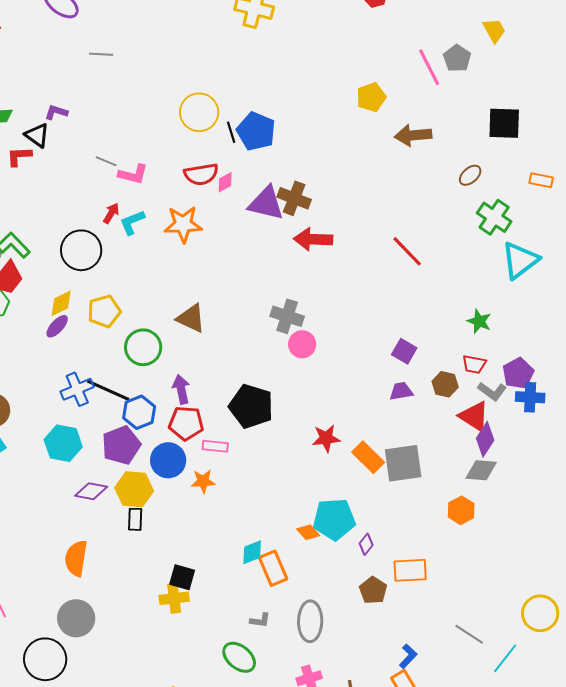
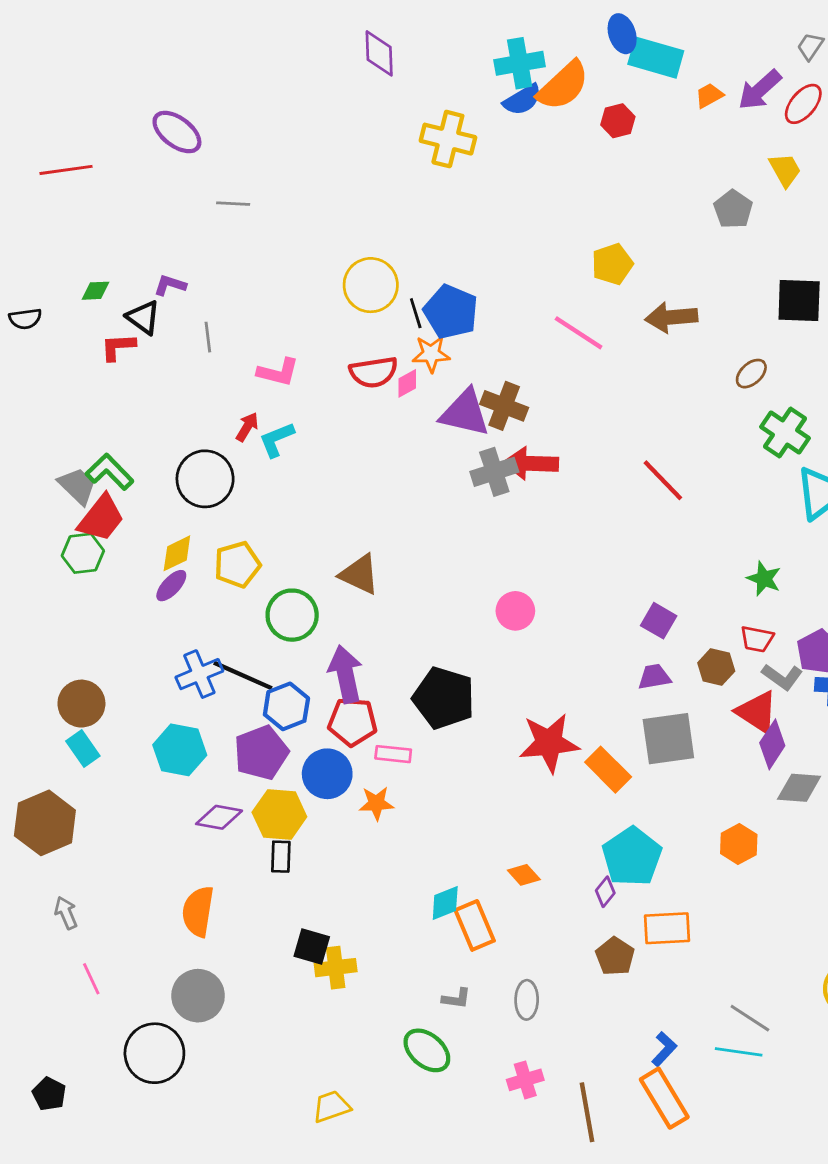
pink line: (429, 67) -> (579, 333), moved, turned -30
gray line: (106, 161) -> (208, 337), moved, turned 60
orange star: (183, 224) -> (431, 354), moved, size x0.7
gray cross: (287, 316) -> (494, 472), moved, turned -36
purple arrow: (181, 389) -> (345, 674), size x1.4
red star: (326, 438) -> (549, 743), size x1.5
gray square: (403, 463) -> (668, 739), moved
gray diamond: (481, 470) -> (799, 788), moved
cyan pentagon: (334, 519) -> (632, 857), moved, turned -30
black square: (182, 577) -> (312, 947), moved
gray ellipse: (310, 621) -> (527, 1000), size x0.7
cyan line: (505, 658) -> (739, 1052), moved, turned 60

